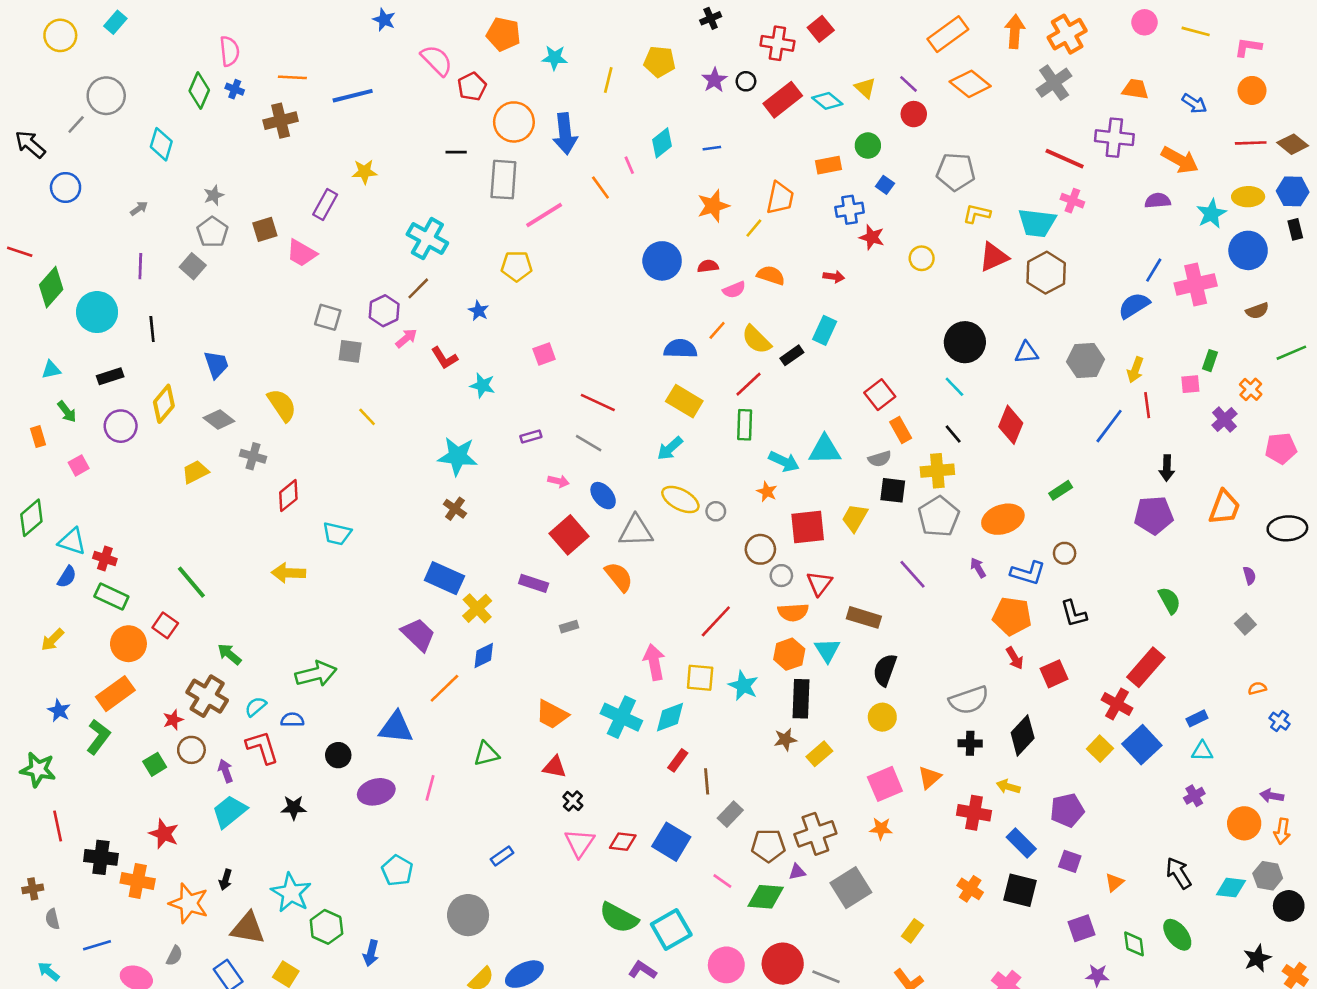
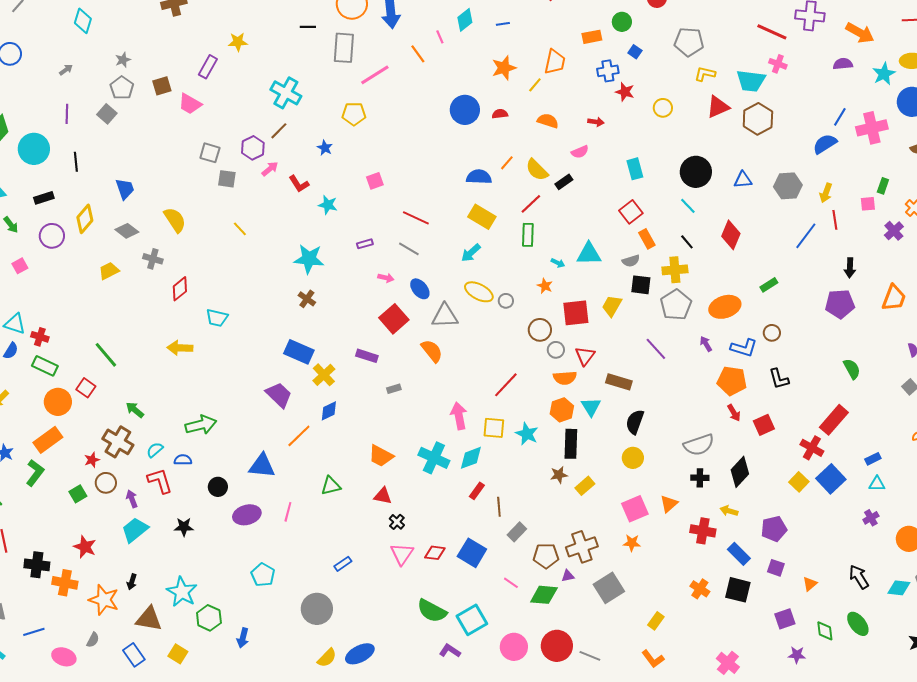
pink semicircle: (734, 290) -> (580, 152), moved
cyan rectangle: (825, 330) -> (635, 169), moved, turned -40
cyan arrow: (784, 461) -> (558, 263), size x0.6

